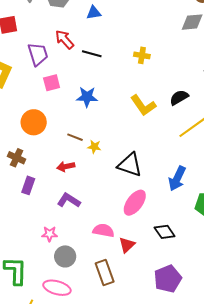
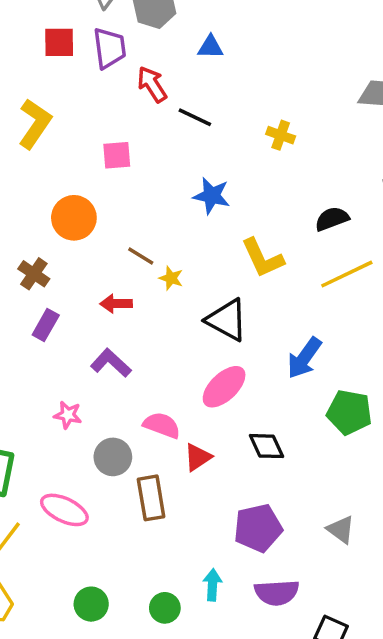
purple trapezoid: (38, 54) -> (110, 48), moved
blue star: (87, 97) -> (212, 196), moved
yellow L-shape: (143, 105) -> (262, 258), moved
gray circle: (65, 256) -> (113, 457), moved

